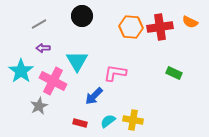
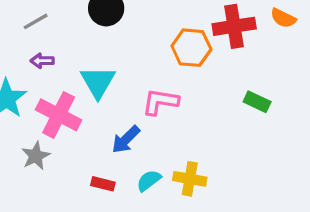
orange hexagon: (131, 27) -> (191, 48), moved

